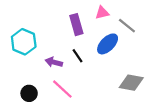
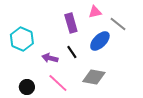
gray diamond: (131, 83) -> (94, 77), moved

